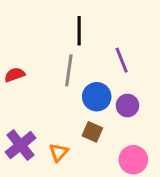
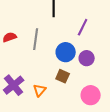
purple line: (122, 60) -> (83, 27), turned 48
gray line: (69, 70) -> (36, 39), moved

